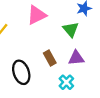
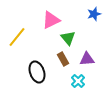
green triangle: (71, 29) -> (68, 38), moved

